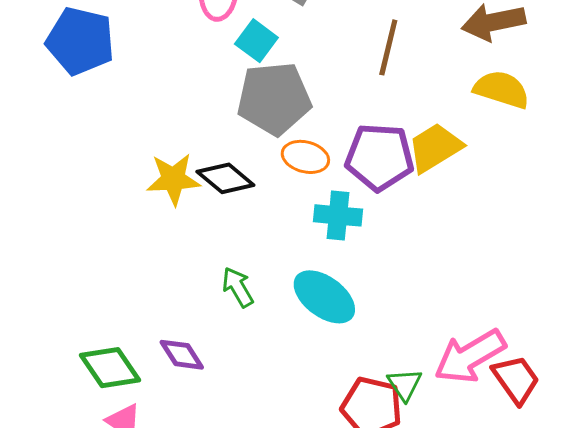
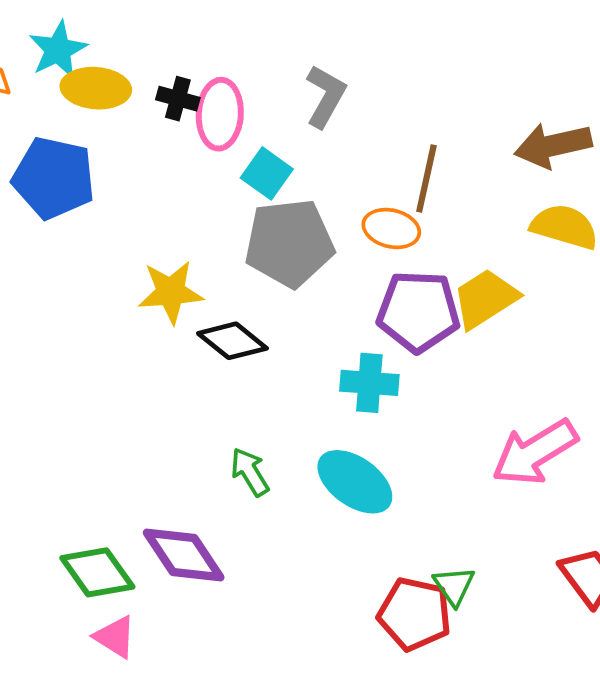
orange ellipse: (305, 157) -> (391, 228), moved
yellow star: (173, 179) -> (171, 292), moved
purple diamond: (182, 355) -> (184, 555), size x1.5
pink arrow: (470, 356) -> (535, 452), moved

